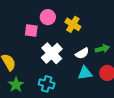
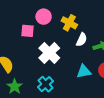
white semicircle: (82, 53) -> (82, 40), moved, turned -32
cyan cross: (47, 84) -> (45, 84), turned 35

